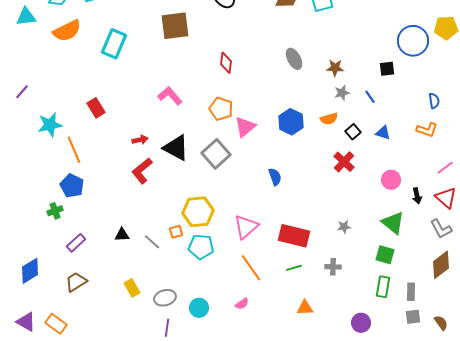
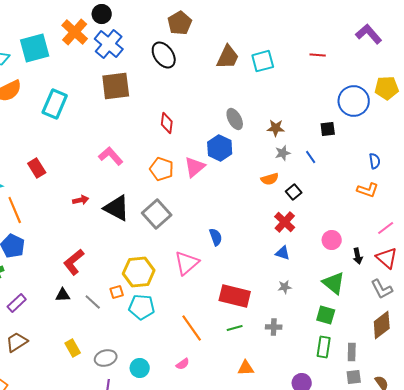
blue hexagon: (291, 122) -> (220, 148), moved
pink triangle: (245, 127) -> (195, 167), moved
blue triangle: (383, 133) -> (283, 253), moved
red L-shape: (142, 171) -> (74, 262), moved
pink triangle: (246, 227) -> (187, 263), moved

